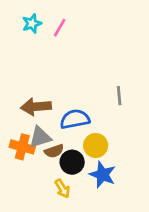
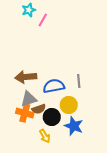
cyan star: (32, 24) -> (29, 10), moved
gray line: (119, 96) -> (79, 81), moved
orange cross: (22, 147) -> (25, 113), moved

